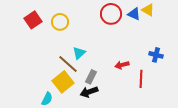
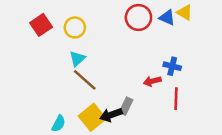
cyan triangle: (79, 53) -> (77, 59), moved
blue cross: (156, 55) -> (172, 66), moved
gray rectangle: (91, 77) -> (126, 106), moved
yellow square: (63, 82) -> (92, 117), moved

